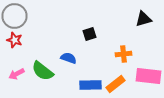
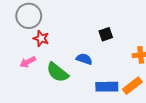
red star: (14, 40) -> (41, 38), moved
pink arrow: (16, 74) -> (28, 62), moved

